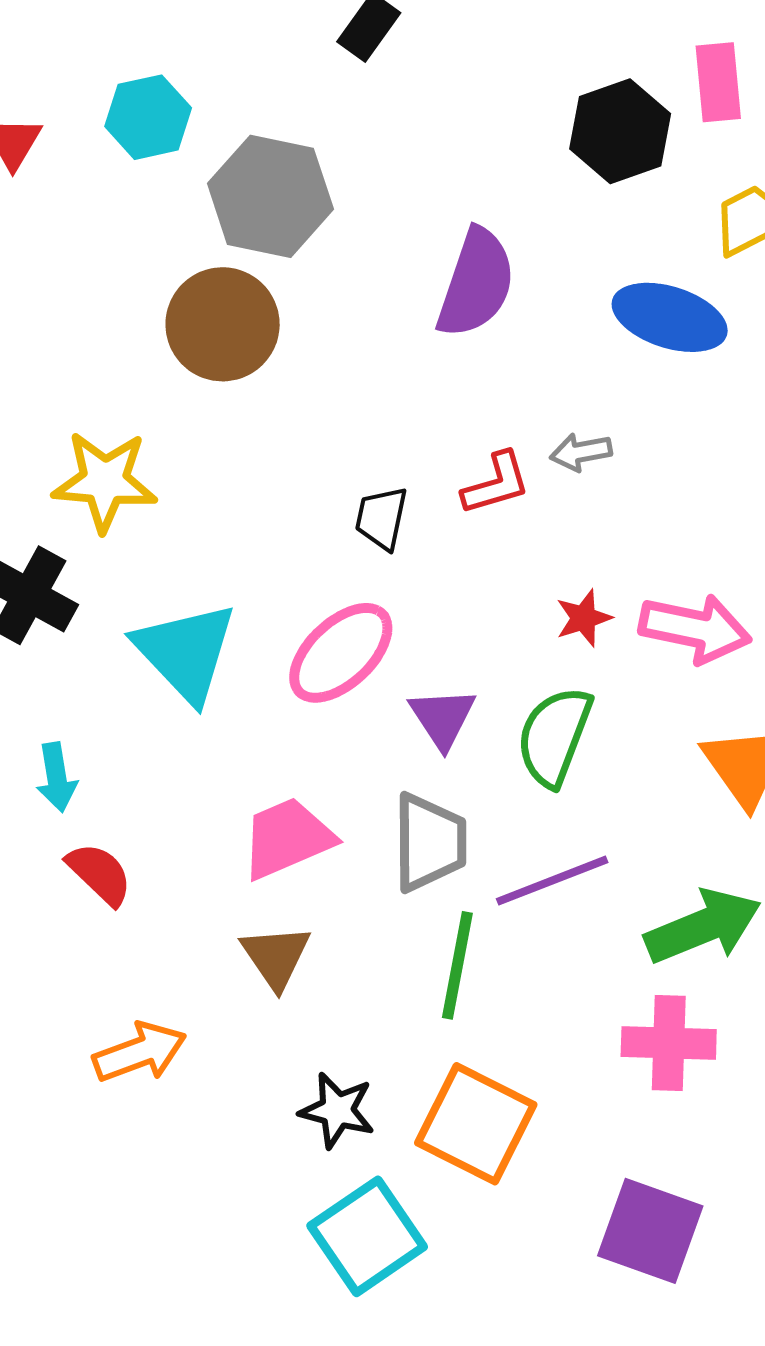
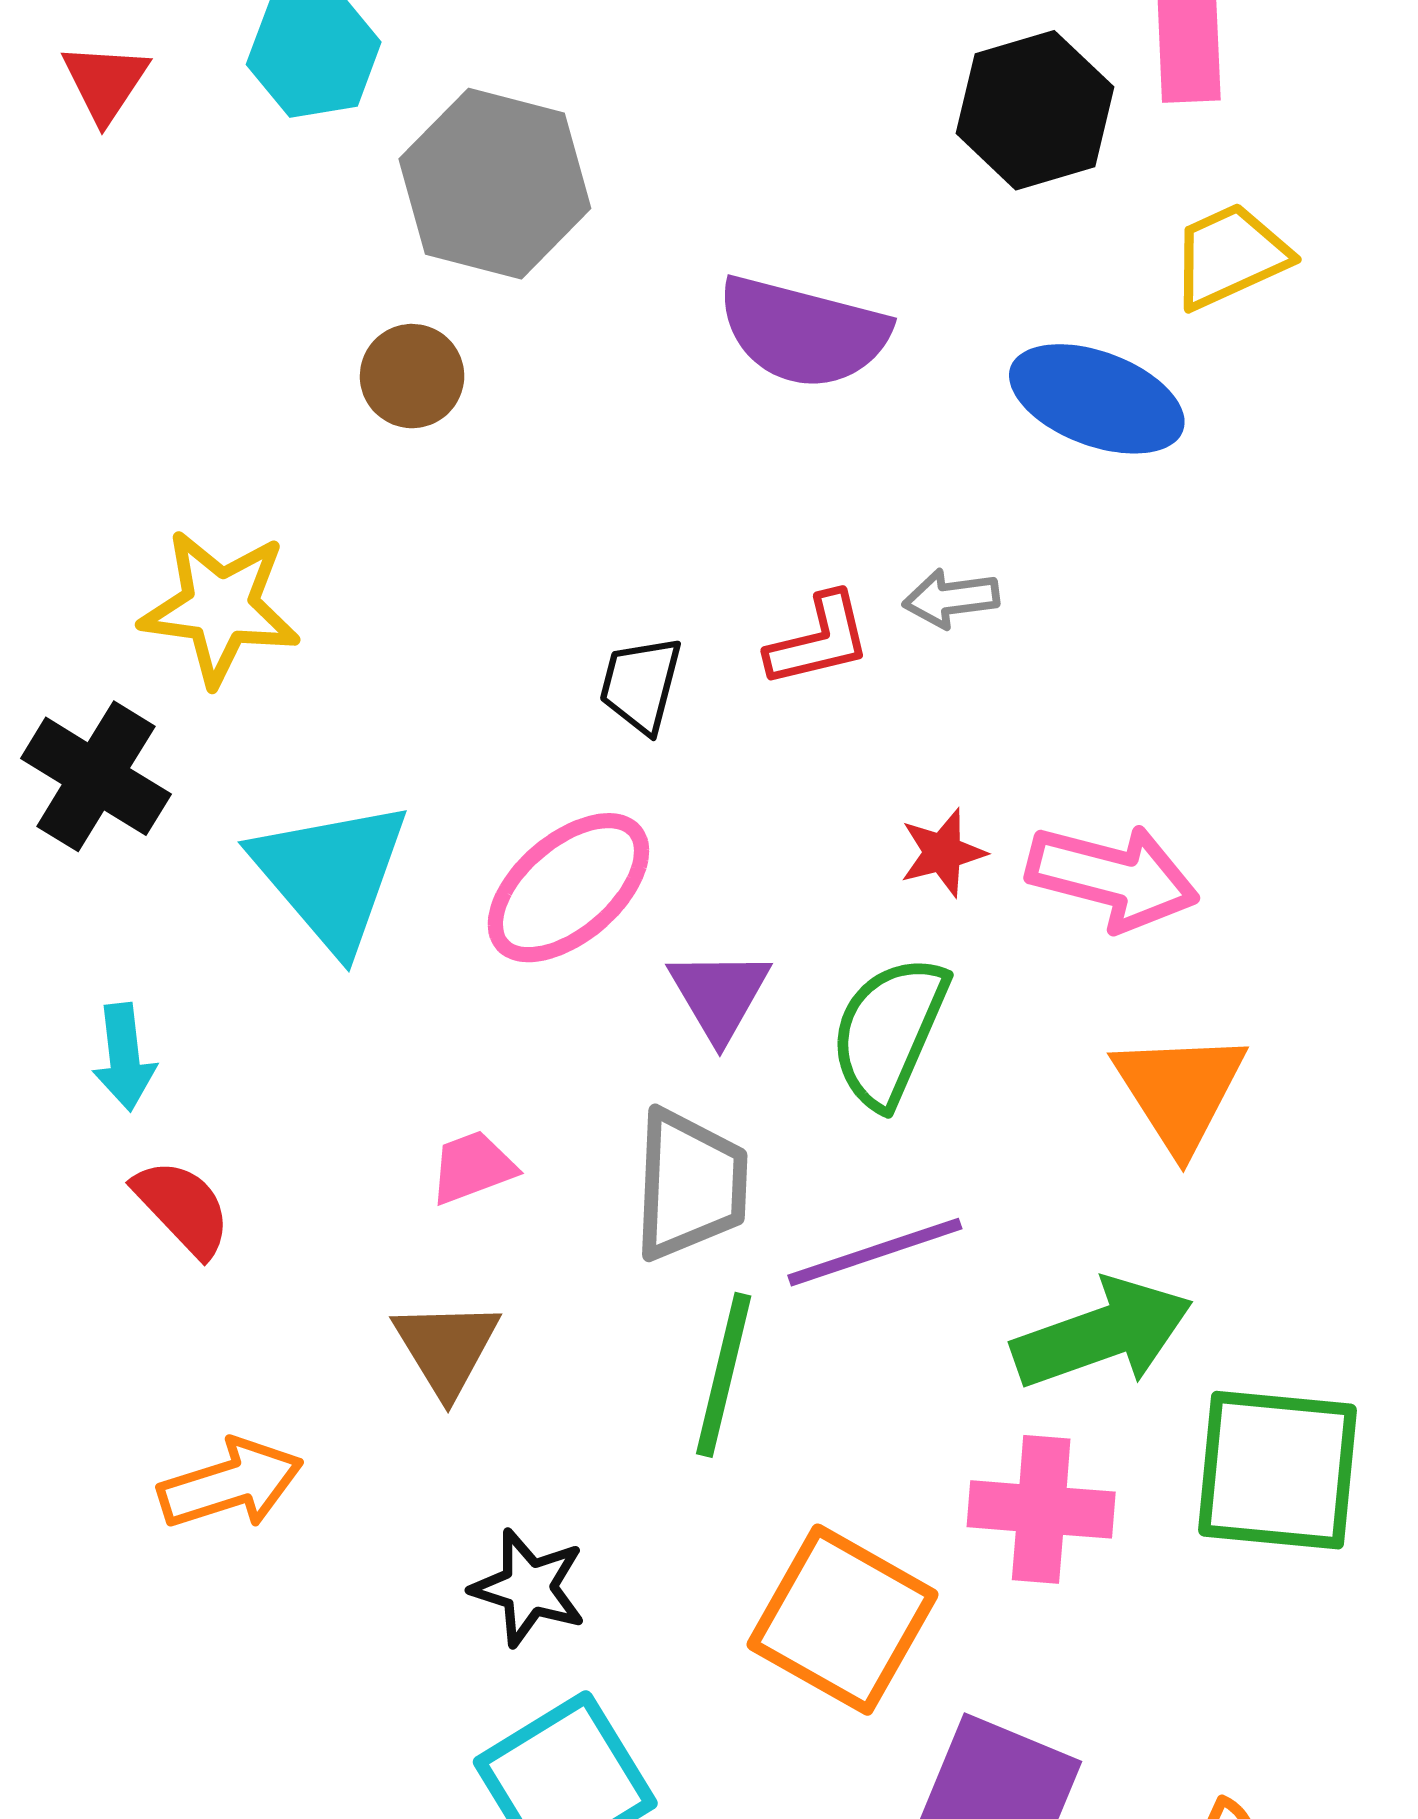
purple semicircle: (476, 283) -> (803, 332), turned 83
brown circle: (223, 324) -> (412, 376), size x0.6
pink trapezoid: (287, 838) -> (473, 1167), size x0.6
orange square: (476, 1124) -> (843, 1620), moved

